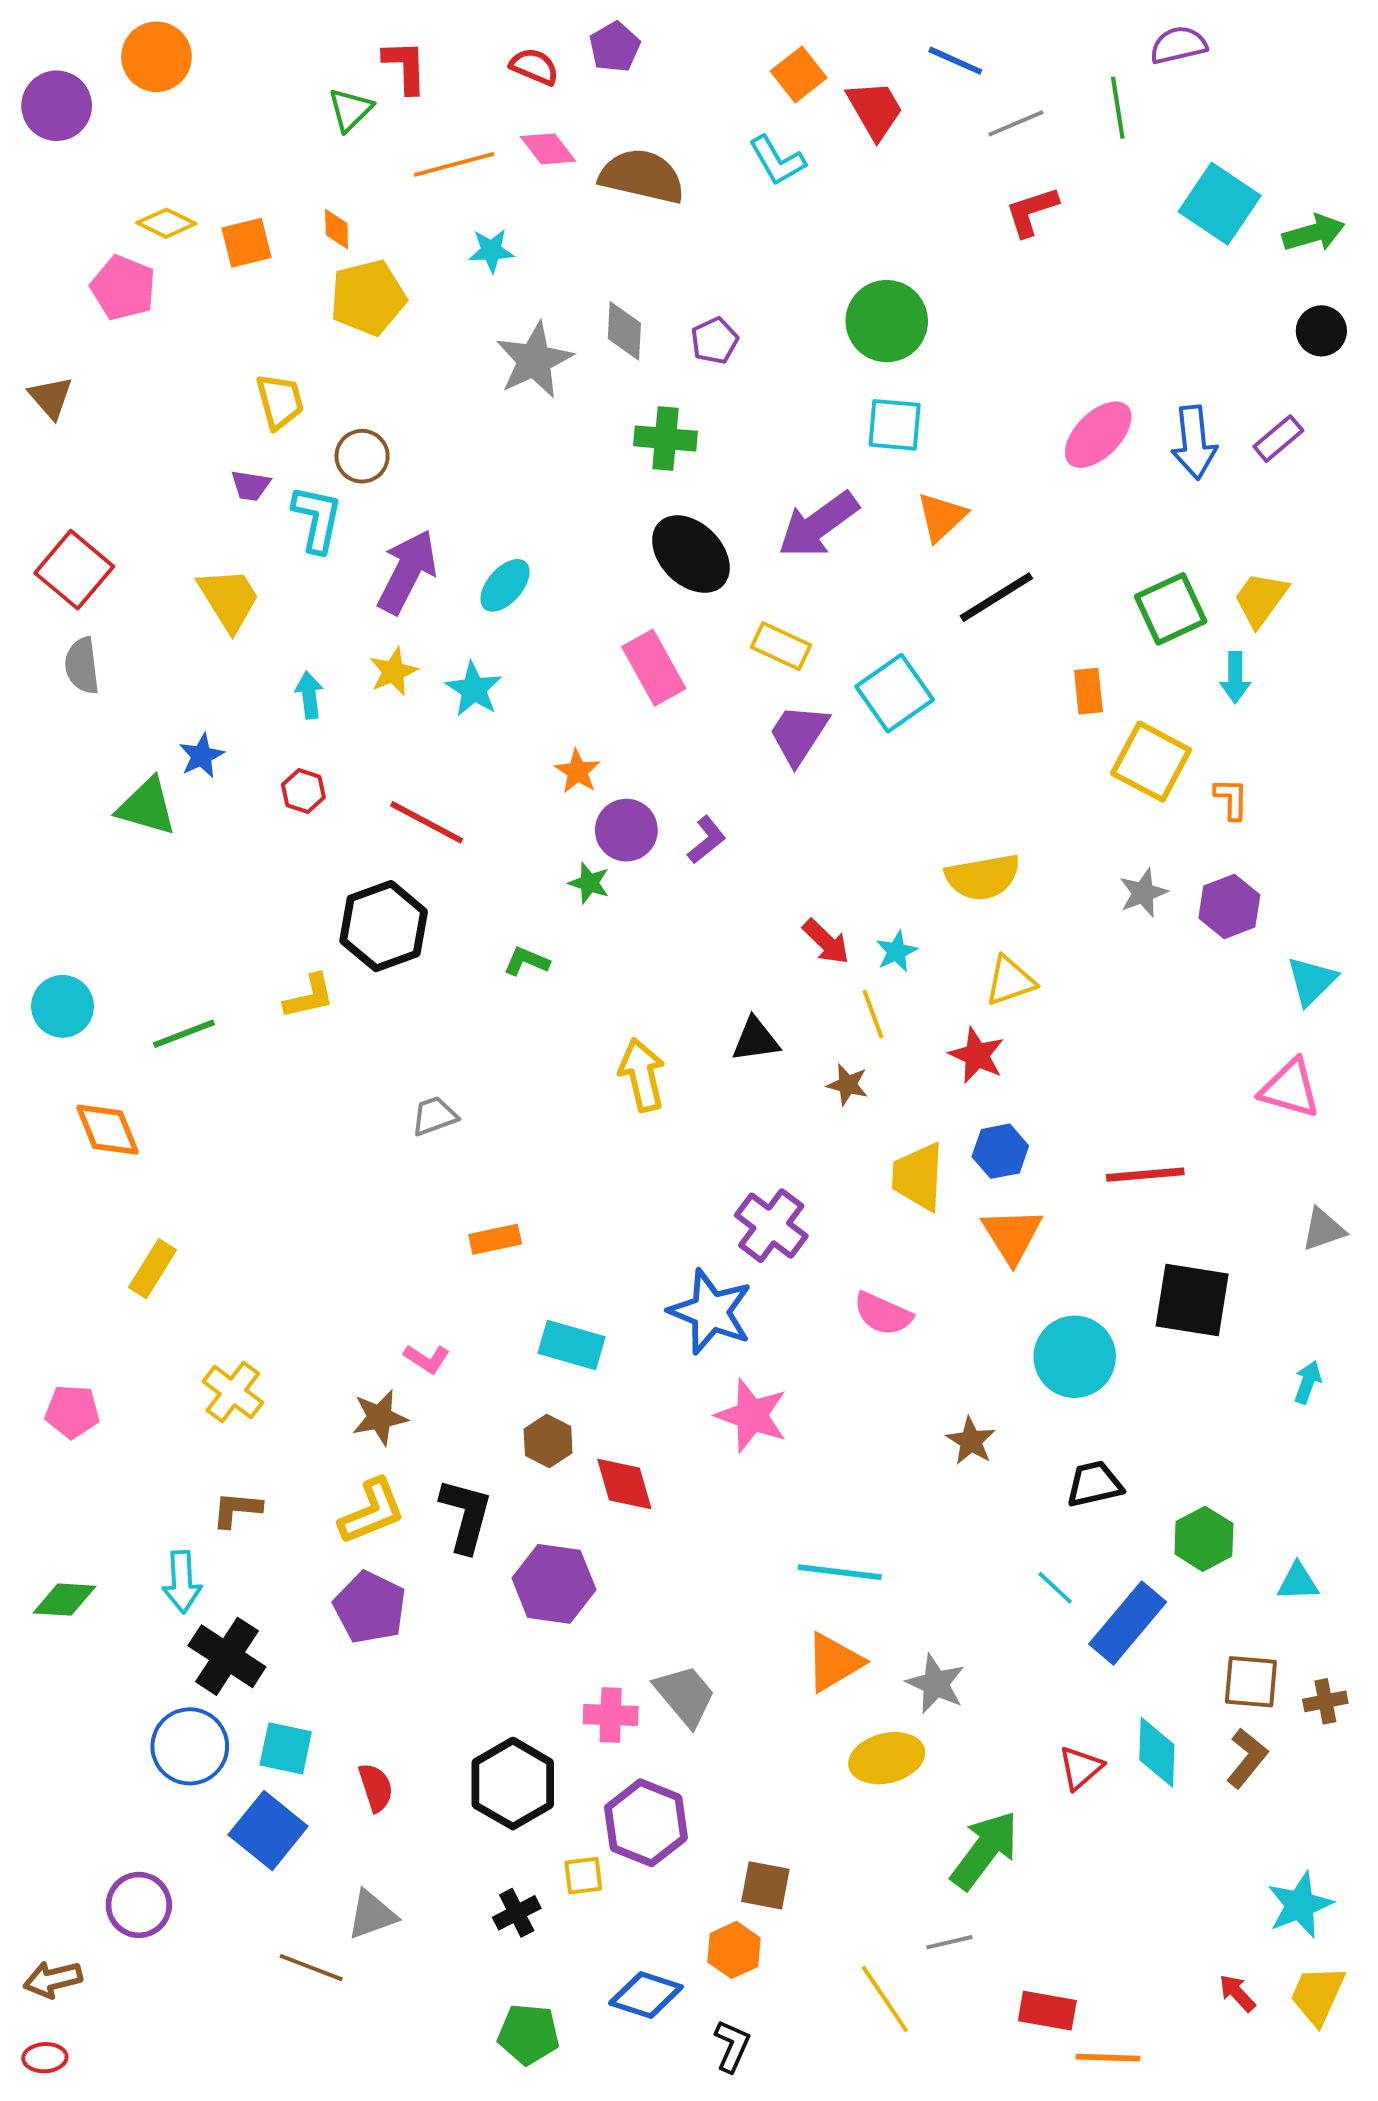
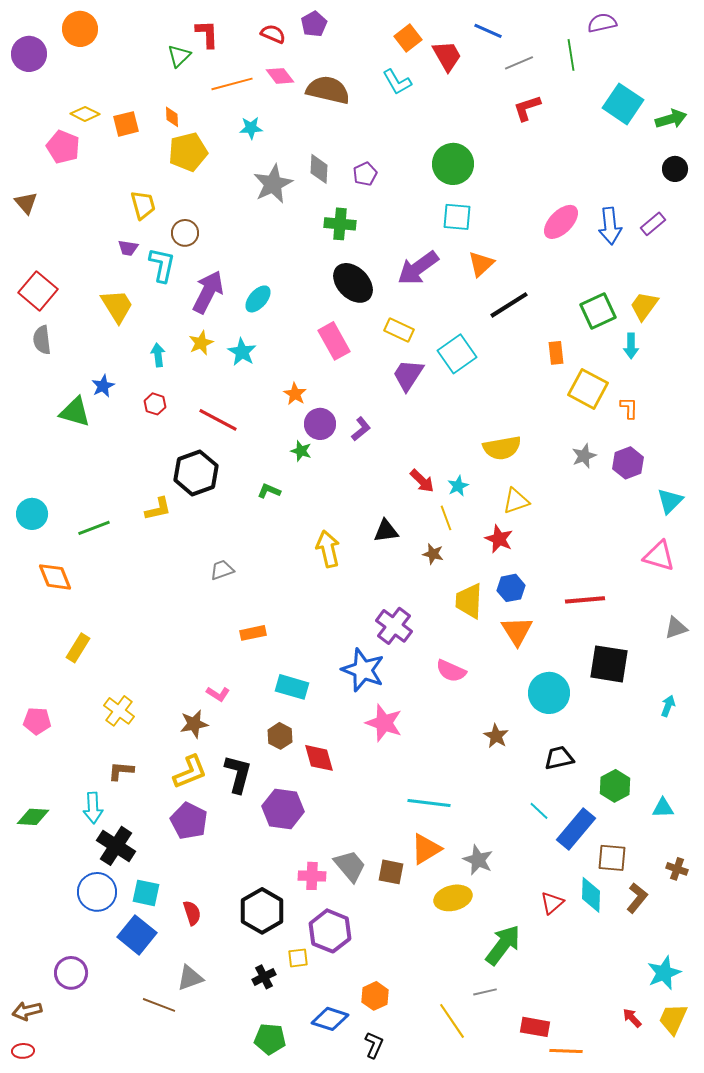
brown square: (1251, 1682) -> (612, 858), moved
brown cross: (1325, 1701) -> (677, 869), turned 30
brown square: (765, 1885) -> (391, 872), moved

